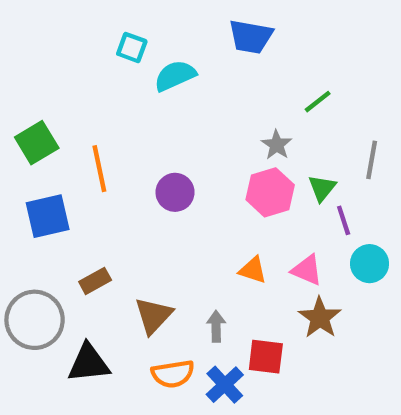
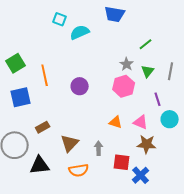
green triangle: (322, 188) -> (148, 71), moved
brown star: (320, 318) -> (147, 144), turned -30
blue cross: (225, 385) -> (141, 175), moved

